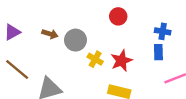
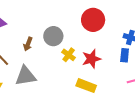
red circle: (118, 16) -> (93, 20), size x1.5
brown arrow: (50, 34) -> (28, 44), moved, turned 88

